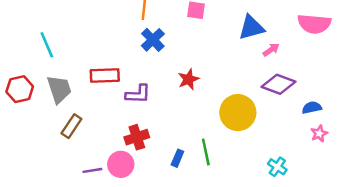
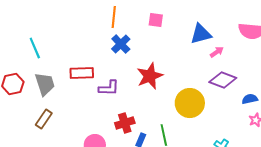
red star: (189, 79) -> (150, 76), size x1.5
brown rectangle: (71, 126) -> (44, 119), moved
red cross: (137, 137) -> (125, 123), moved

